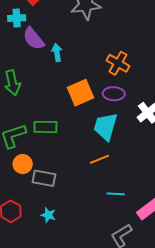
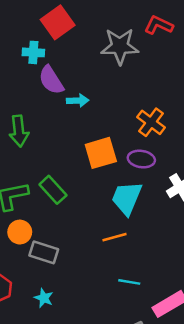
cyan arrow: (57, 53) -> (78, 101), turned 90
green rectangle: (45, 127) -> (53, 190), turned 40

